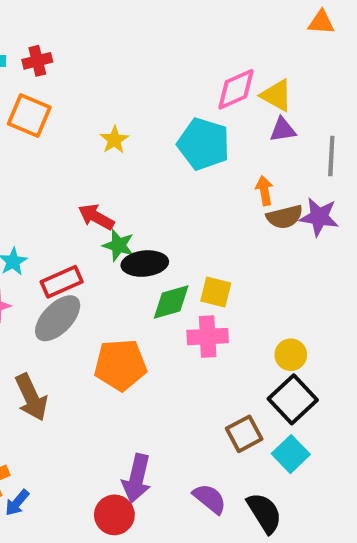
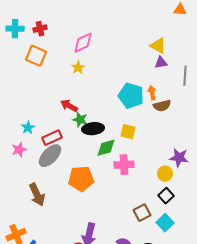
pink diamond: (236, 89) -> (83, 43), moved
cyan pentagon: (204, 144) -> (131, 96), moved
purple star: (319, 217) -> (179, 158), moved
yellow square: (216, 292) -> (128, 132), moved
black square: (293, 399) -> (166, 196), size x0.7

